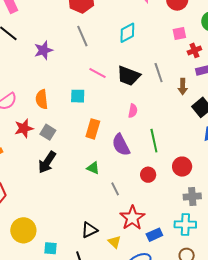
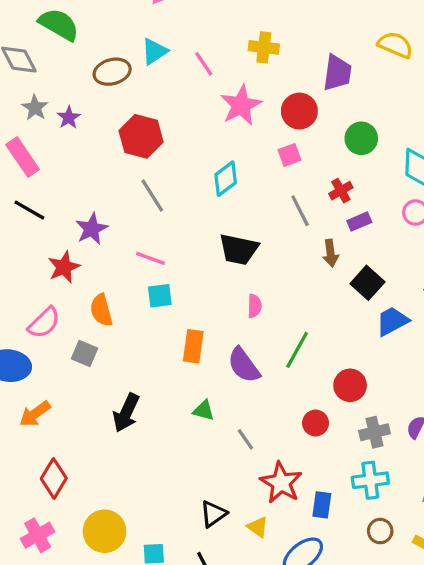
pink square: (179, 34) -> (289, 155), moved
pink line: (98, 73) -> (150, 258), moved
gray line: (159, 73) -> (300, 211), moved
red star: (24, 128) -> (64, 267), moved
gray square: (48, 132) -> (85, 353), moved
green line: (154, 141) -> (297, 350), turned 50
red circle: (148, 175) -> (316, 423), moved
blue rectangle: (154, 235) -> (322, 505), turned -49

